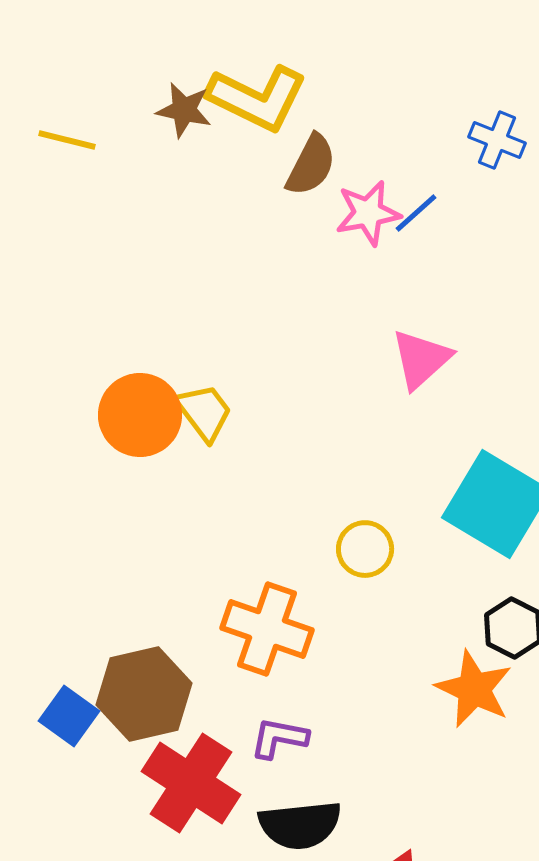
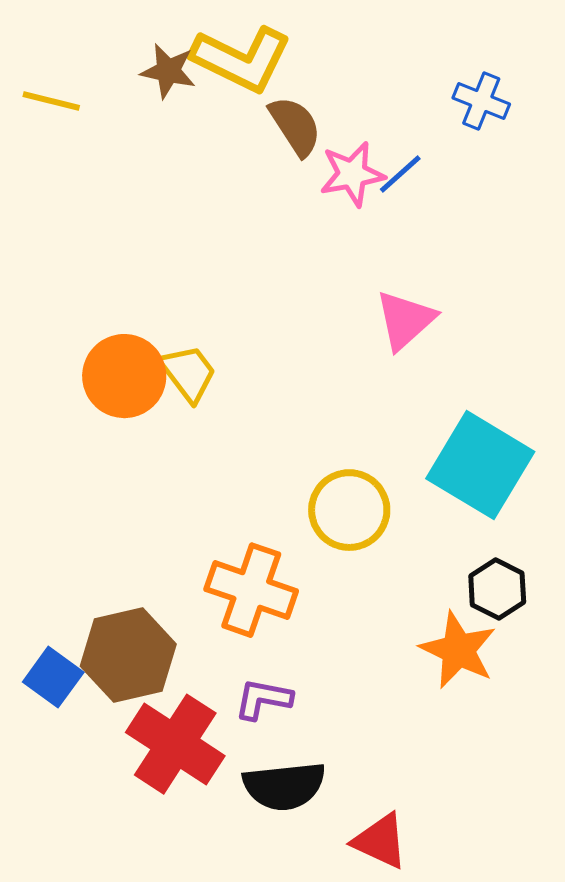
brown semicircle: (311, 165) -> (295, 126), turned -60
yellow circle: (365, 549) -> (349, 510), size x1.4

